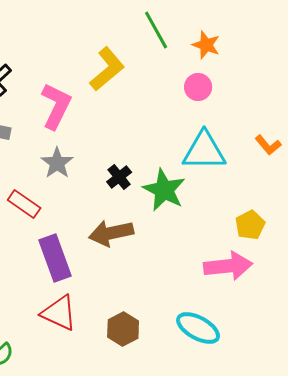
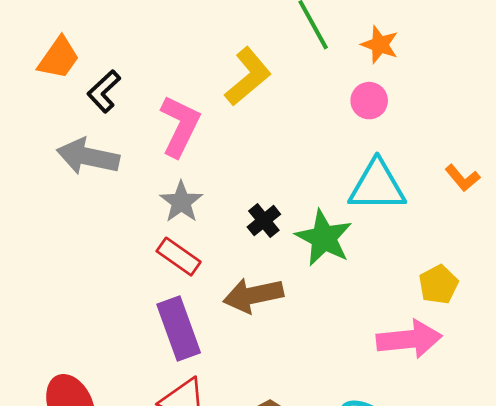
red rectangle: (24, 204) -> (179, 257), moved

